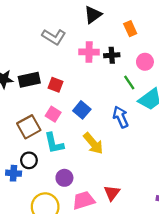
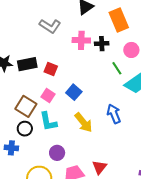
orange rectangle: (130, 29) -> (119, 20), size x1.6
blue arrow: (121, 117) -> (114, 114), moved
brown square: (29, 127) -> (26, 106), turned -30
black circle: (29, 160) -> (25, 129), moved

